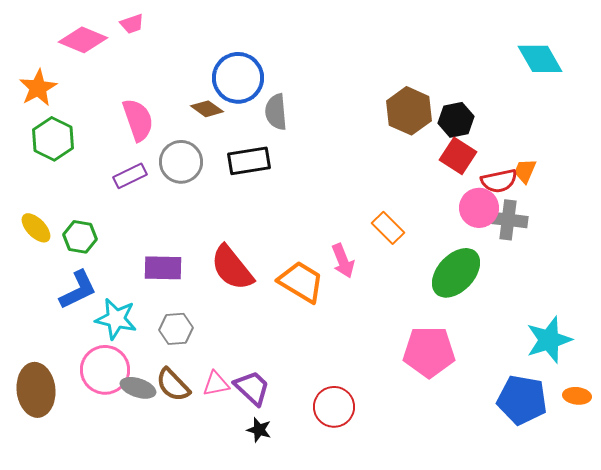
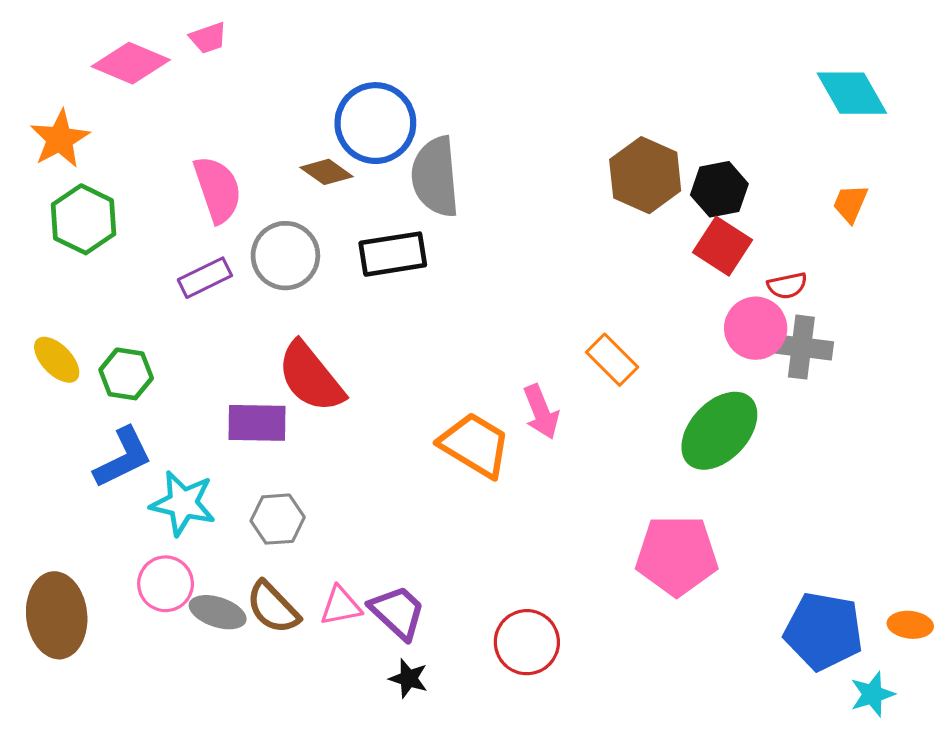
gray semicircle: (276, 112) -> (435, 177), size x1.4
orange trapezoid: (525, 171) -> (850, 204), moved
red semicircle: (499, 181) -> (787, 286), size x0.7
red semicircle: (232, 268) -> (311, 377), moved
cyan star: (549, 340) -> (872, 694), moved, size x0.6
pink circle: (105, 370) -> (166, 584), size x0.7

